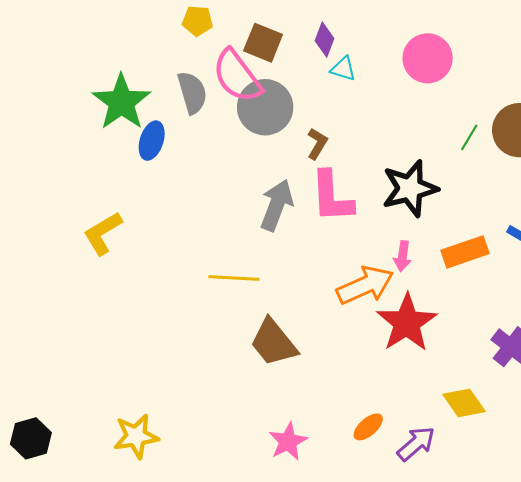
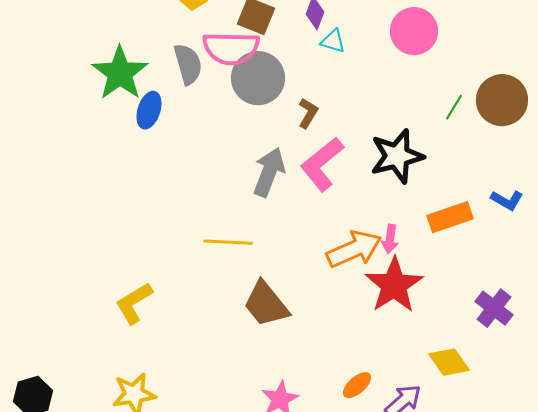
pink semicircle: (237, 76) -> (231, 48), turned -52
pink L-shape: (332, 197) -> (322, 164), turned 54
yellow L-shape: (103, 233) -> (134, 303), moved
pink arrow: (403, 256) -> (390, 239), moved

